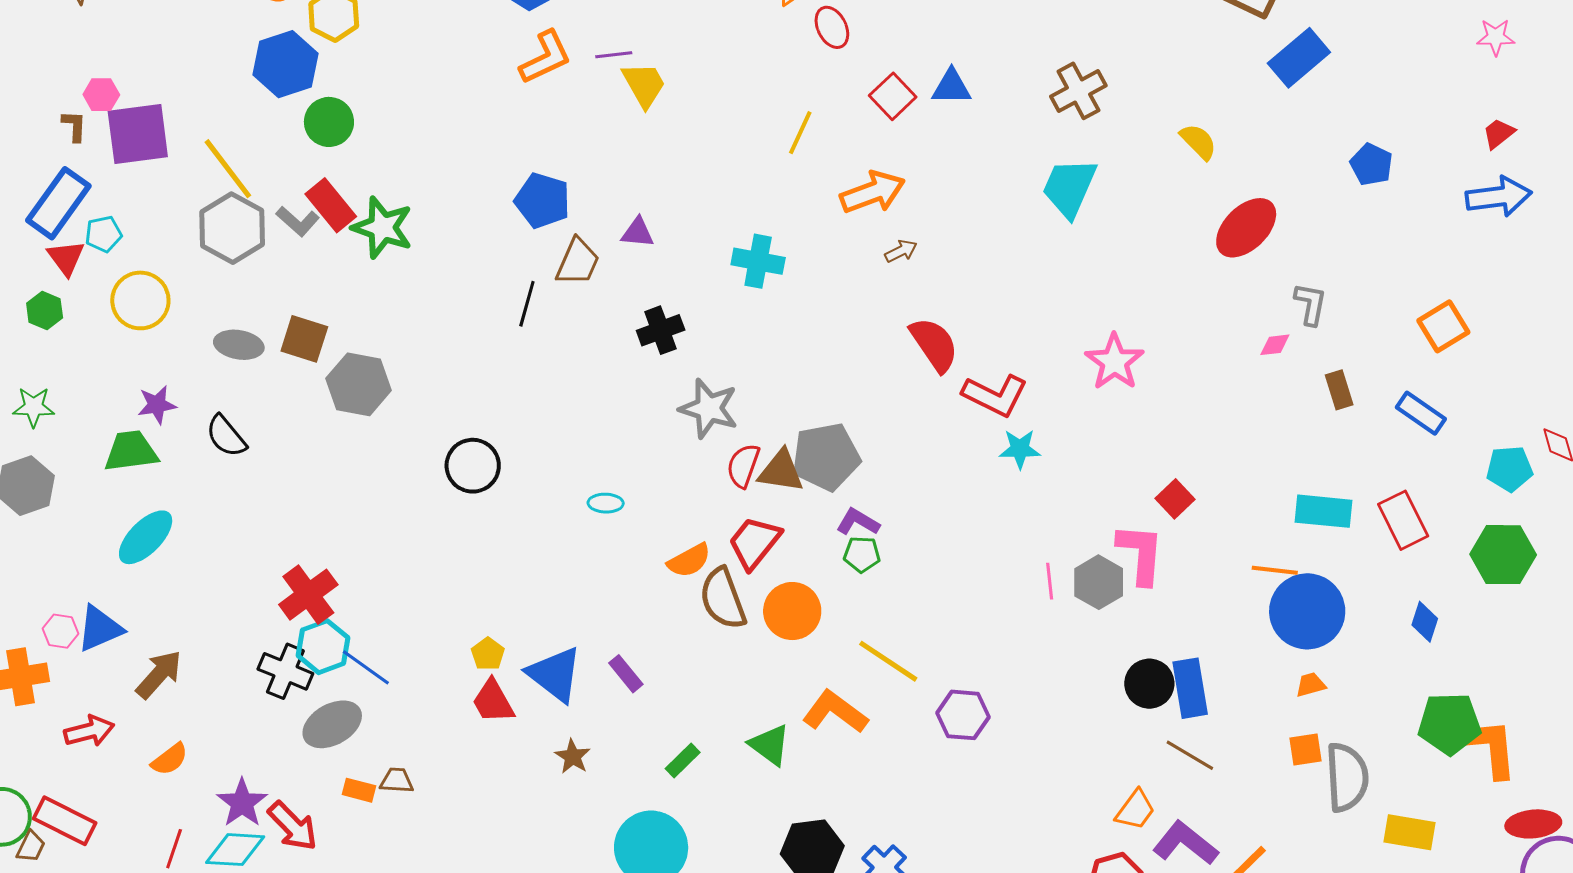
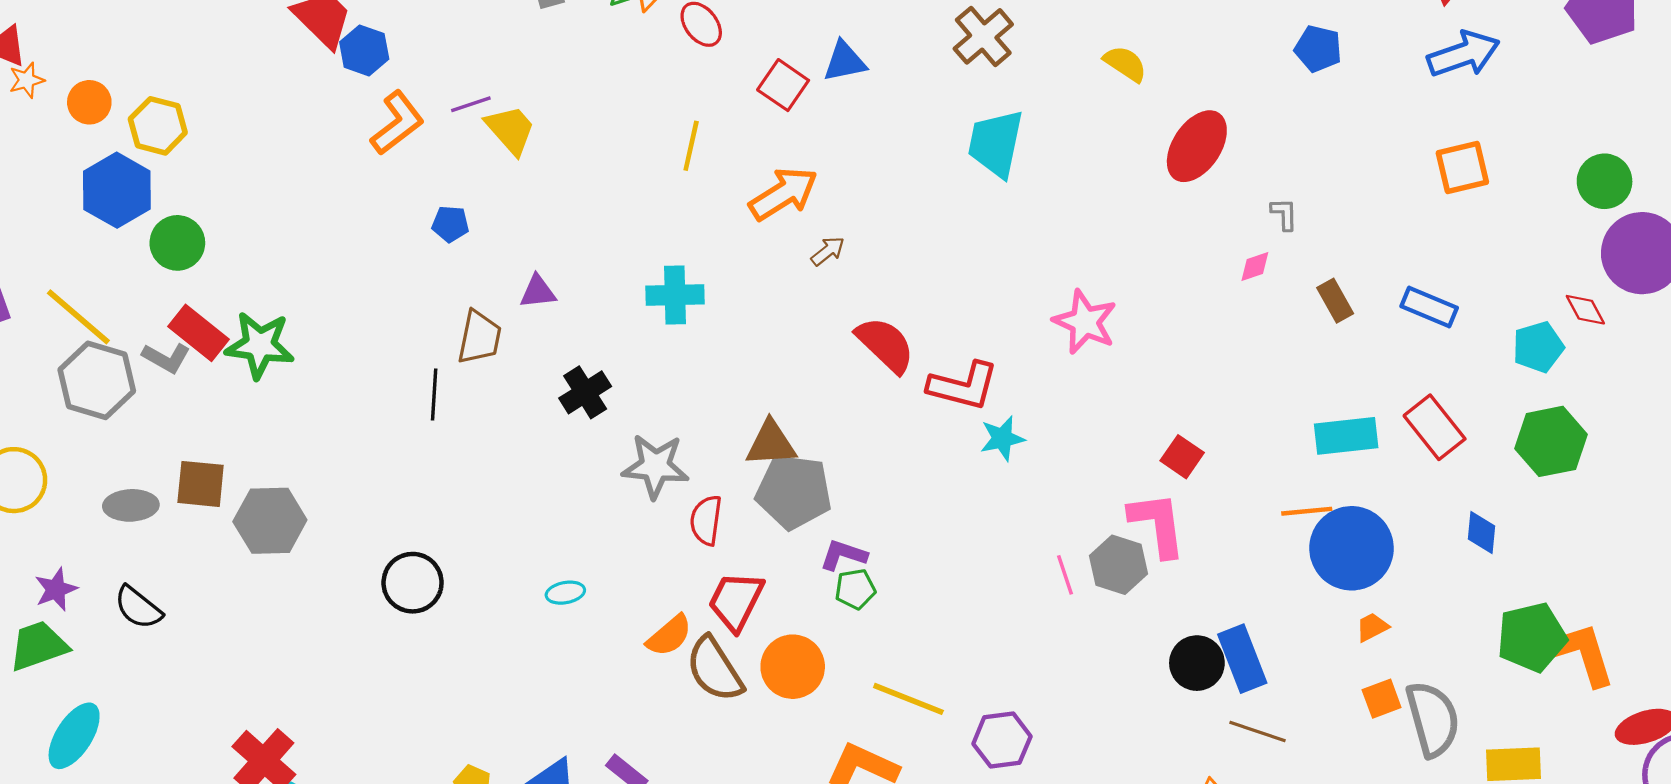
blue pentagon: (542, 201) -> (450, 224), moved, size x0.6
gray L-shape: (1310, 304) -> (1284, 214), size x0.7
orange square: (1443, 326) -> (1462, 168), moved, turned 30
gray pentagon: (826, 457) -> (794, 492), turned 30
brown triangle: (781, 471) -> (771, 443), moved

